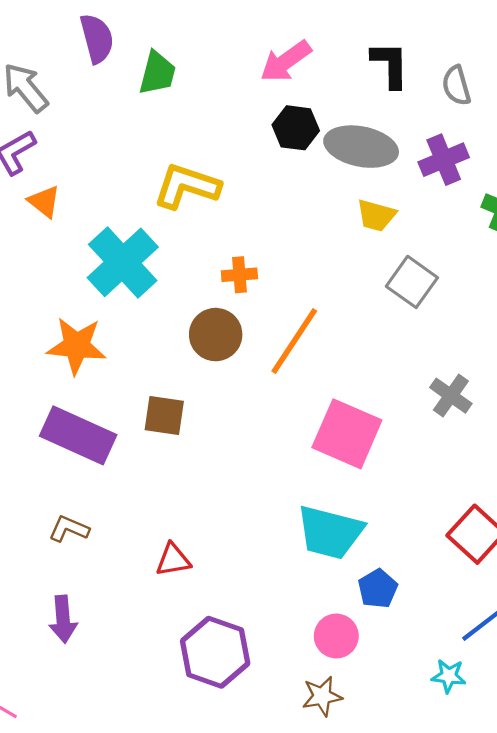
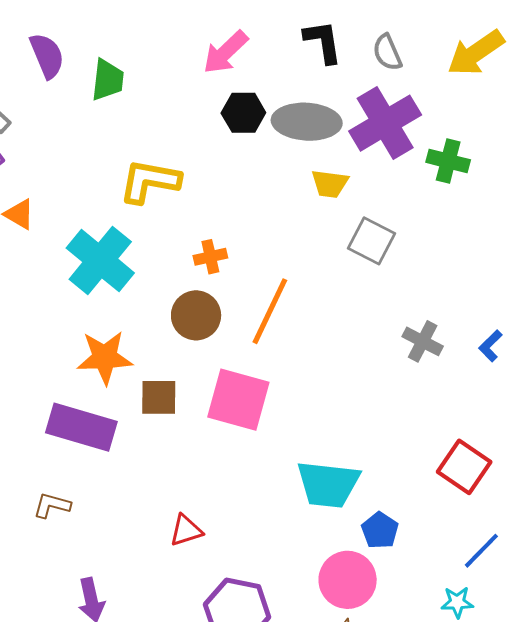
purple cross: (444, 160) -> (385, 123), size x1.5
orange star: (77, 346) -> (105, 357), moved
pink square: (347, 434) -> (238, 400), moved
brown L-shape: (69, 529) -> (52, 505), moved
pink circle: (336, 636) -> (348, 580), size x1.4

